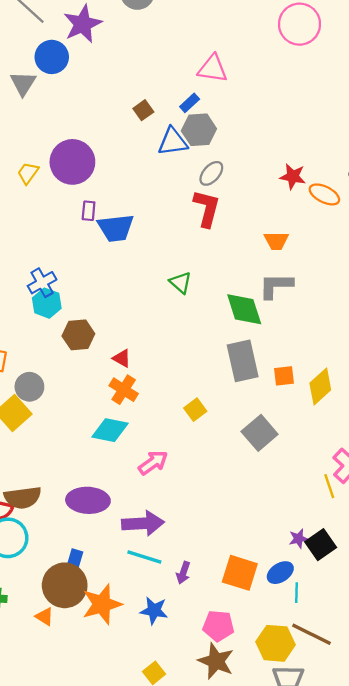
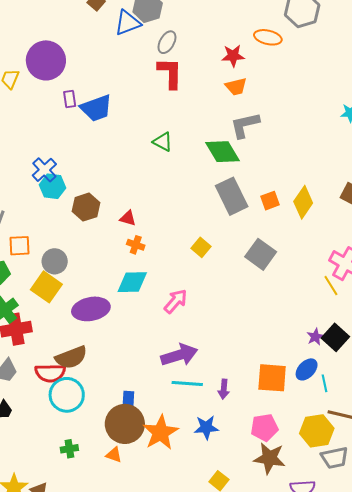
red star: (293, 176) -> (233, 56), moved
orange cross: (124, 390) -> (136, 245), size x0.7
purple ellipse: (88, 500) -> (91, 309), moved

